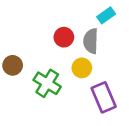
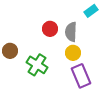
cyan rectangle: (106, 15) -> (91, 11), moved
yellow circle: (82, 68) -> (73, 53), moved

